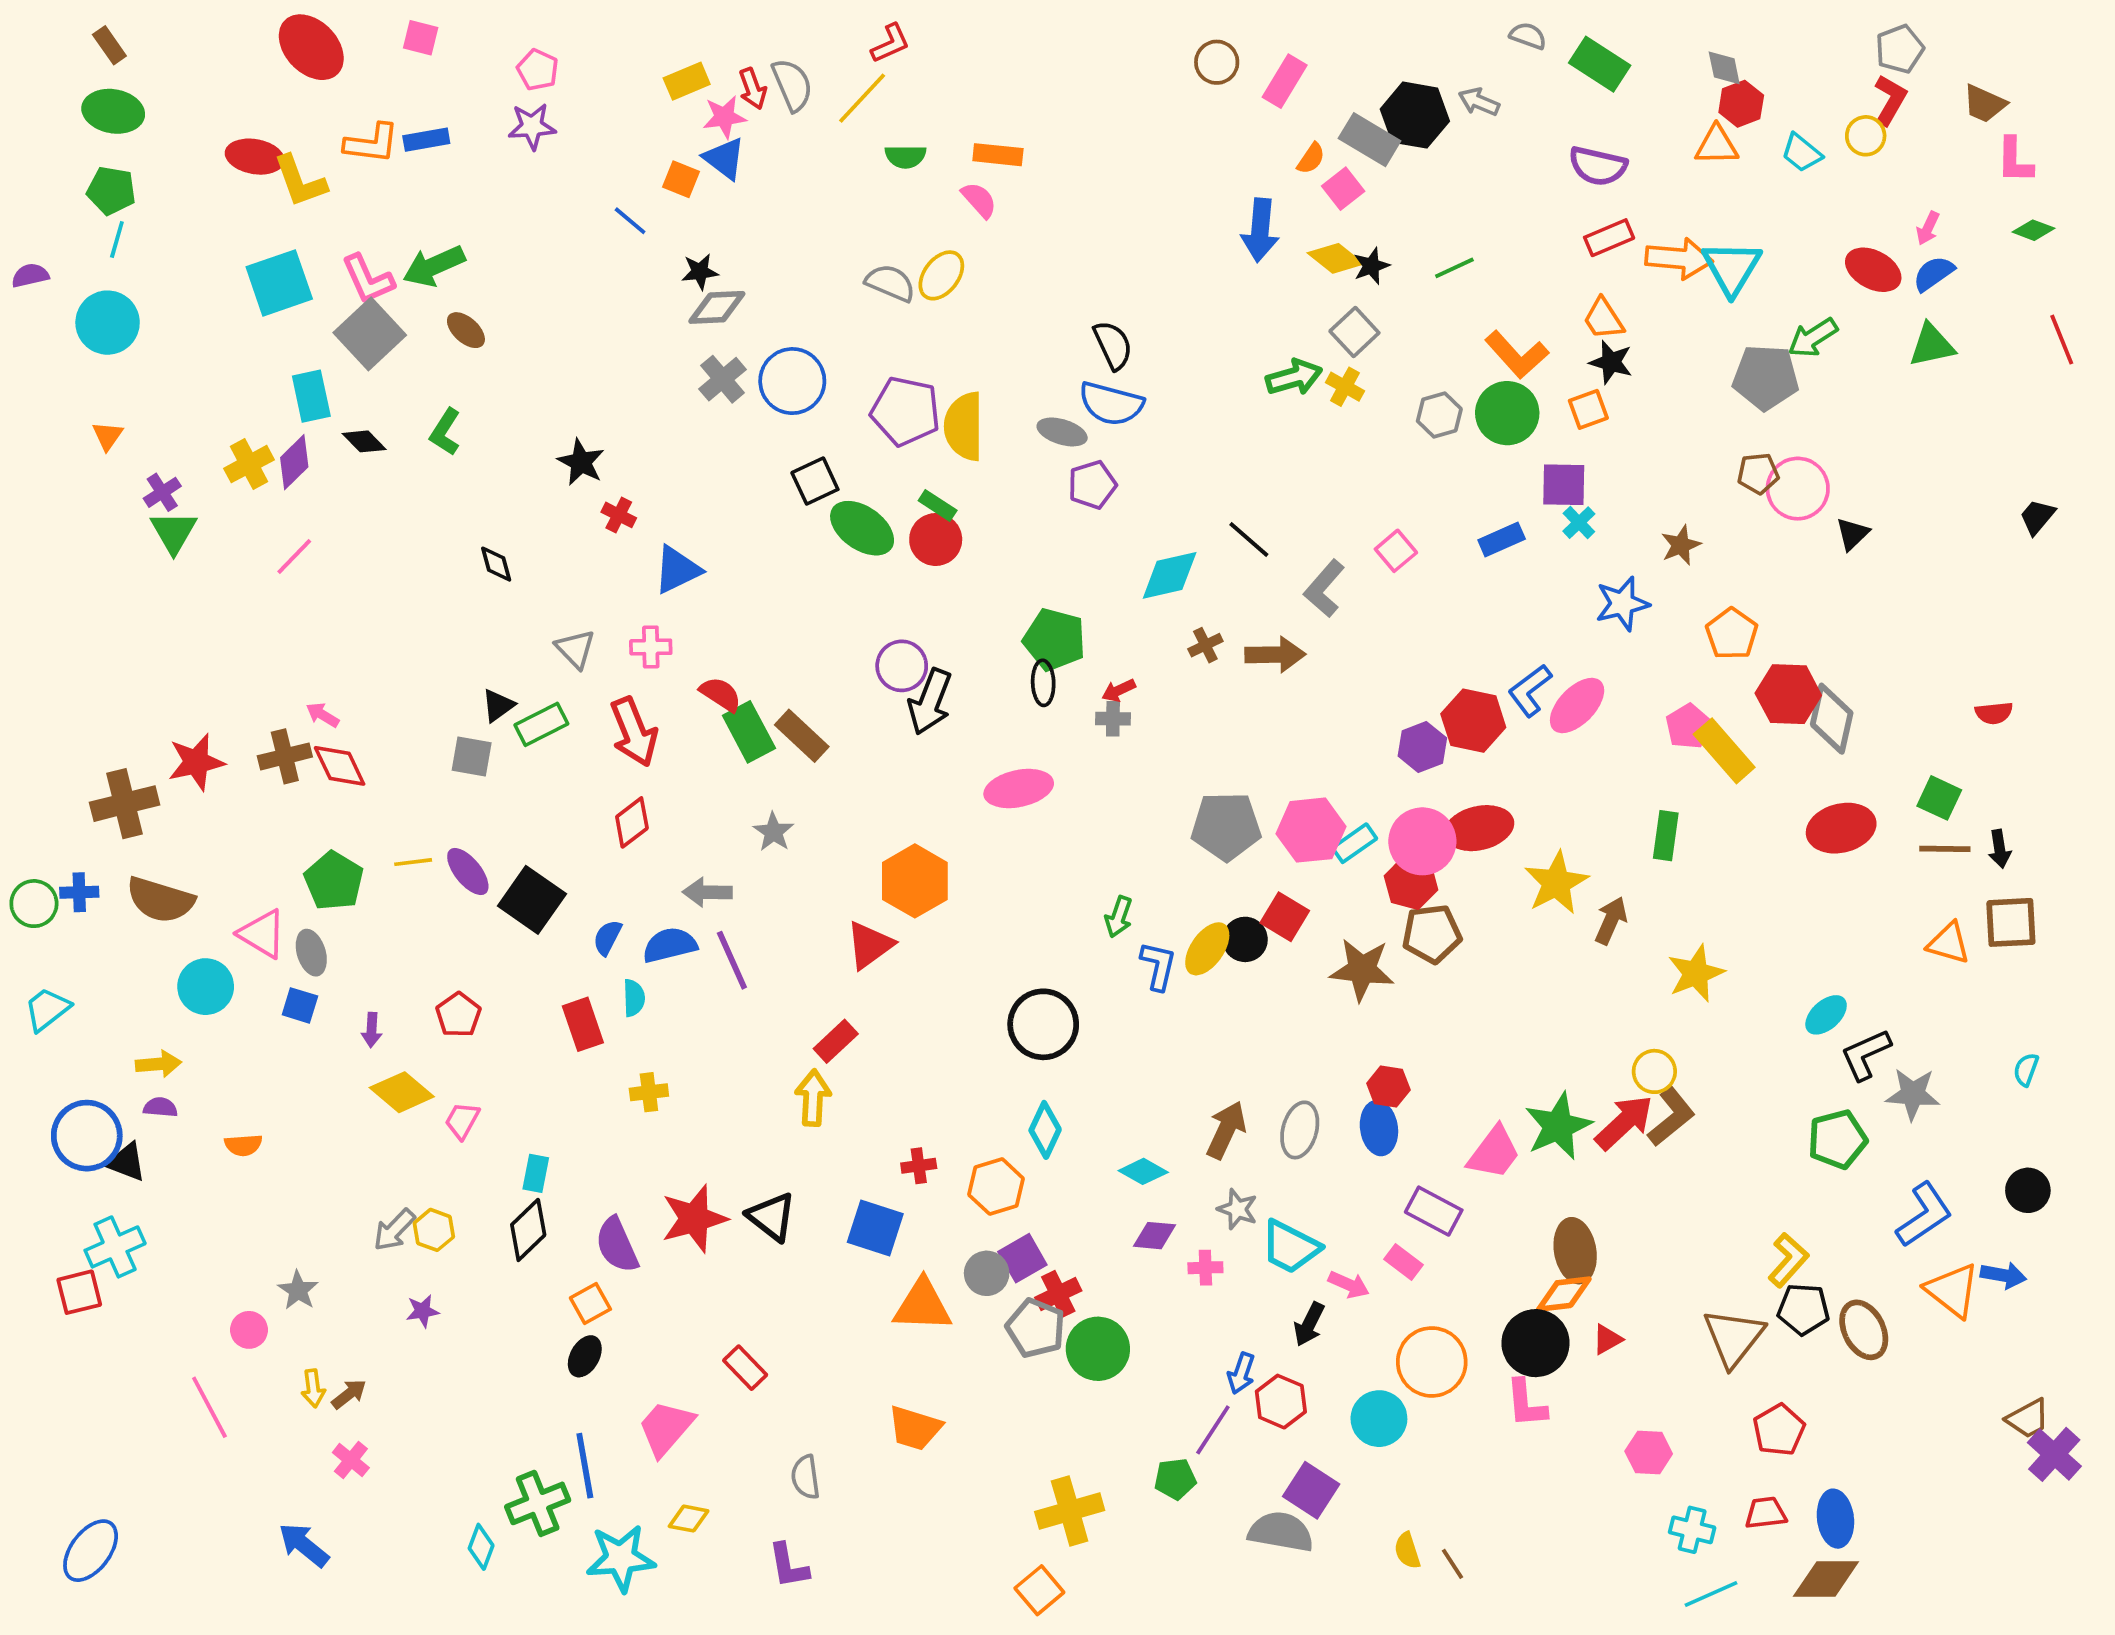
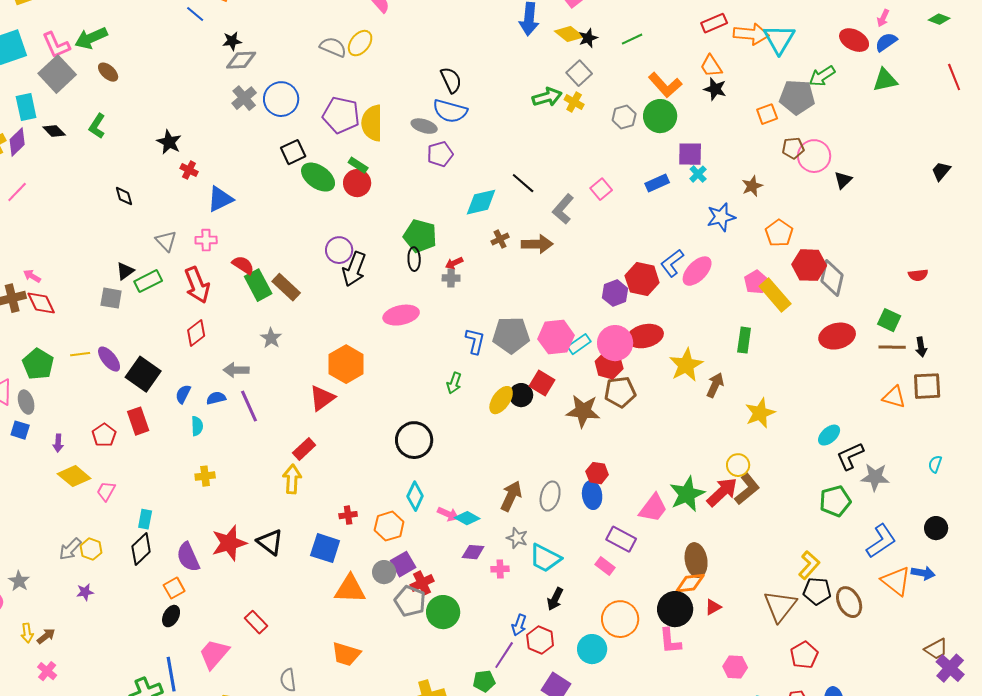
orange square: (1588, 409) -> (767, 114), moved
blue semicircle: (670, 945) -> (216, 398), size x0.7
blue L-shape: (1158, 966) -> (475, 341), moved
red rectangle: (583, 1024) -> (138, 421), moved
pink arrow: (1349, 1285) -> (448, 514), moved

